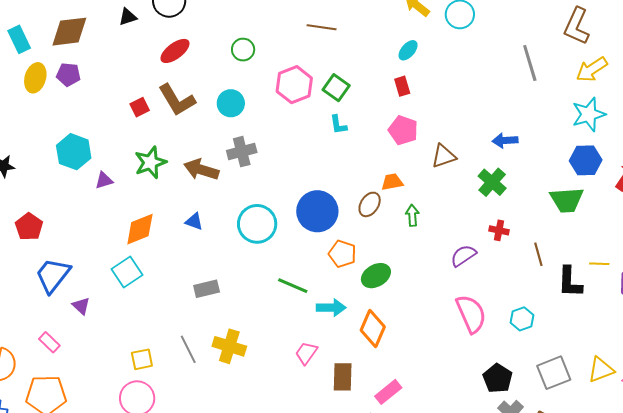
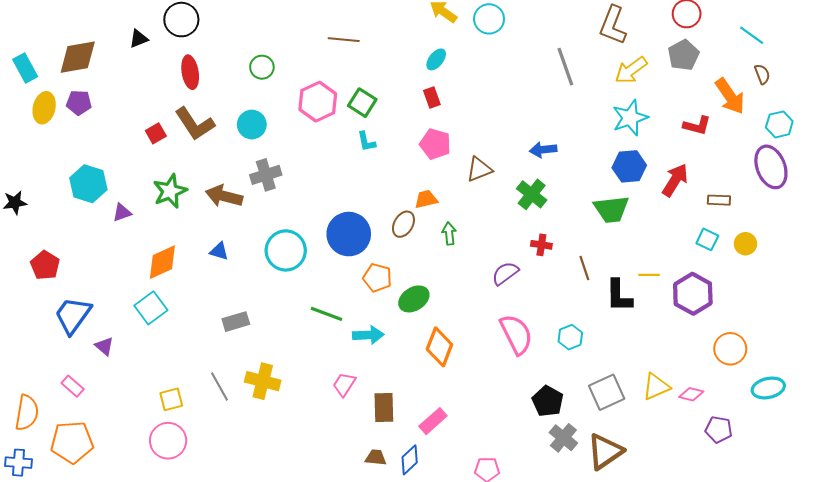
red ellipse: (175, 51) -> (190, 72), turned -60
orange diamond: (373, 329) -> (439, 347), moved

